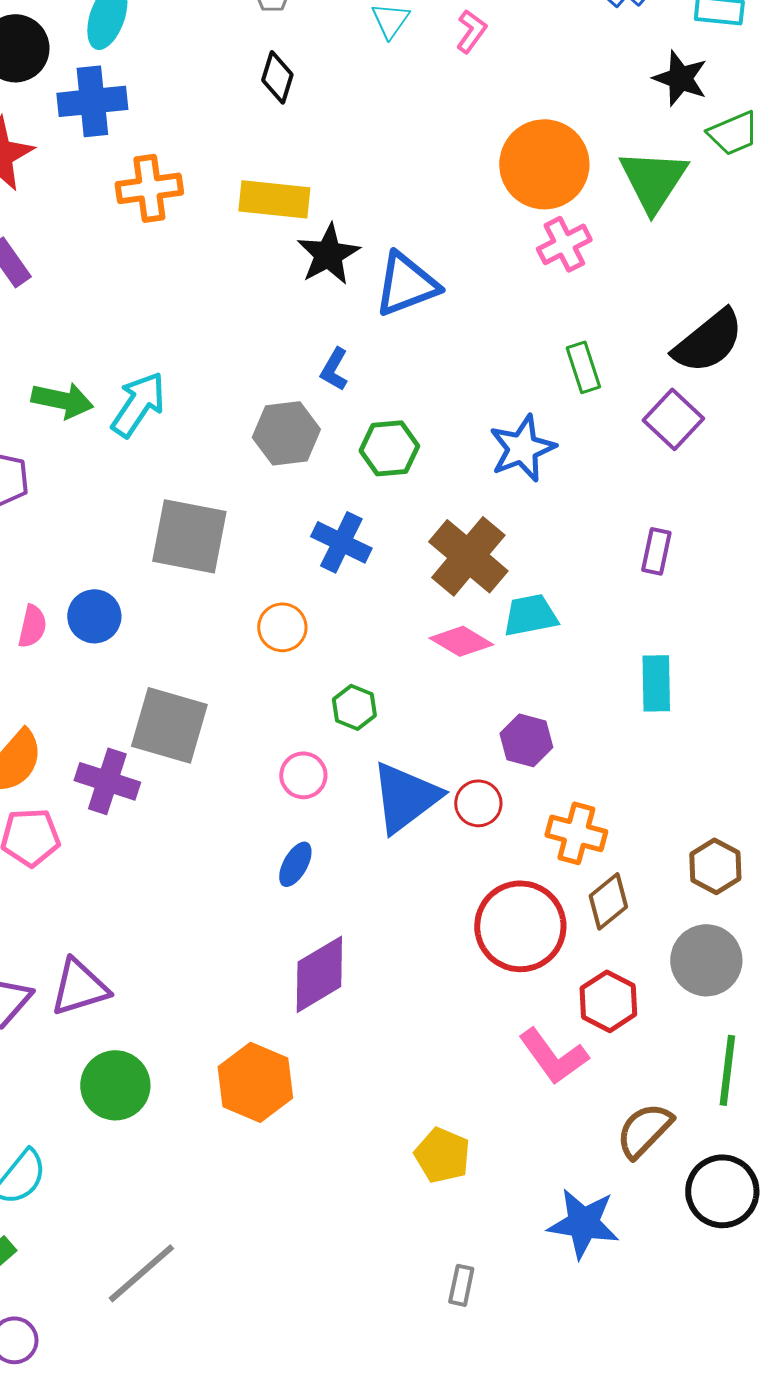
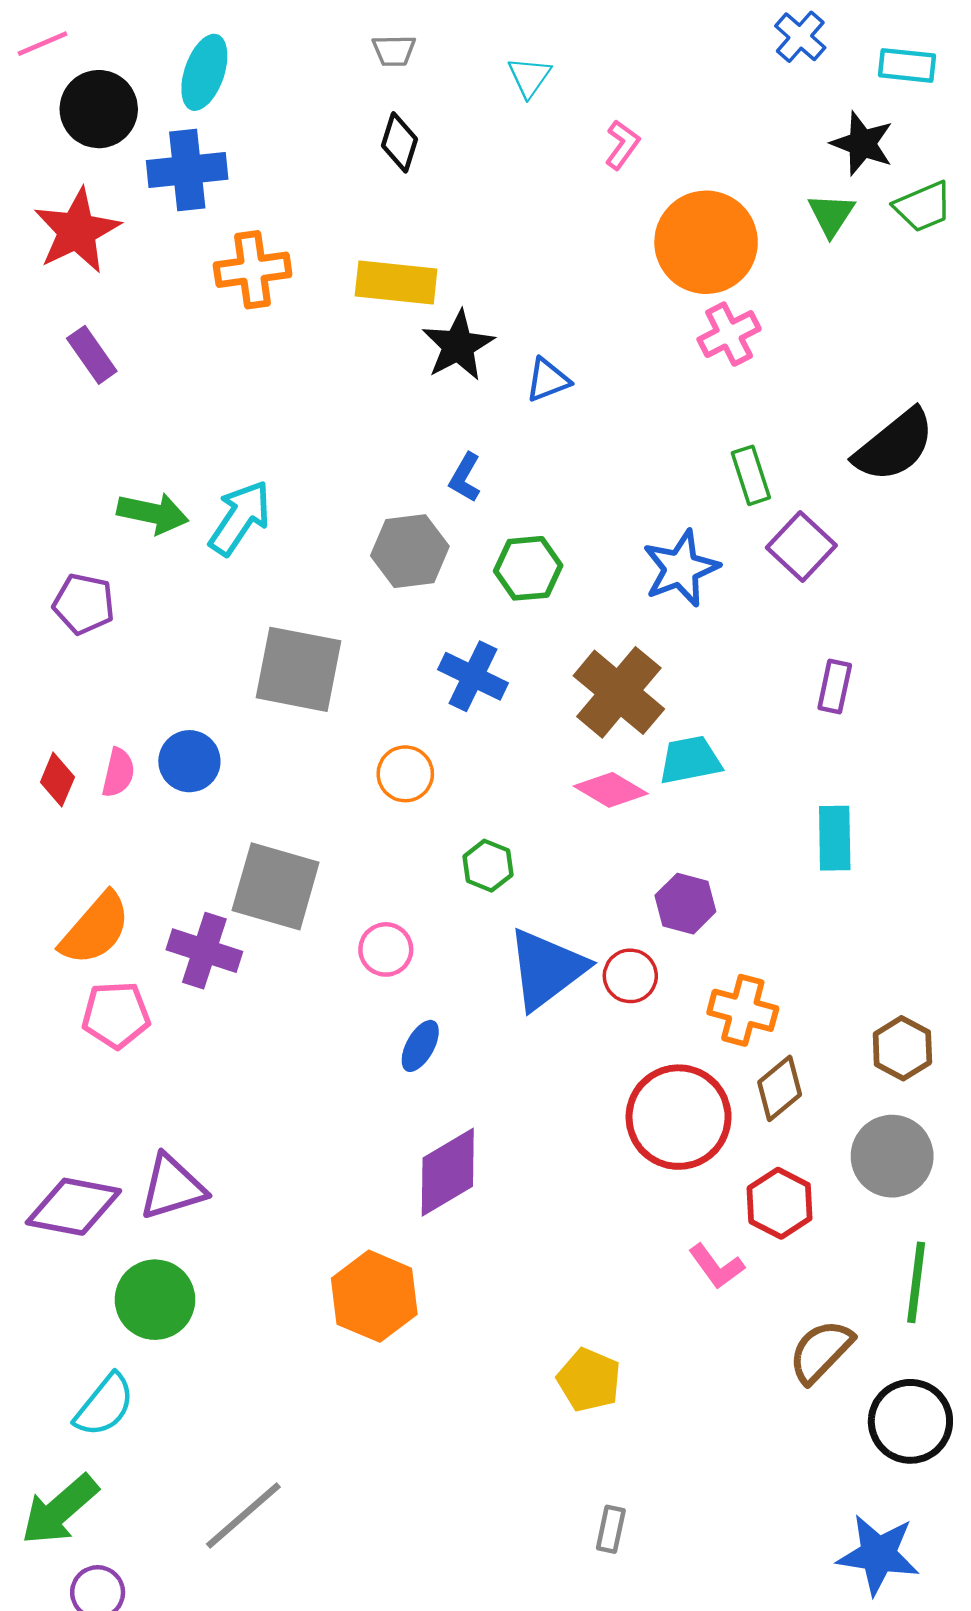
pink L-shape: (471, 31) -> (622, 145), moved
green triangle: (653, 180) -> (831, 215), moved, size x0.6
blue triangle: (406, 284) -> (548, 380), size x0.6
purple square: (673, 419) -> (801, 547), moved
pink circle: (303, 775) -> (386, 949), moved
pink L-shape: (553, 1056) -> (716, 1266), size x0.7
green circle: (115, 1085) -> (155, 1300), moved
blue star: (583, 1223) -> (878, 1555), moved

